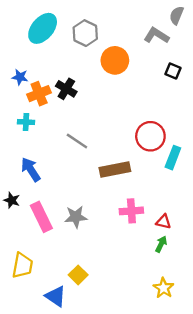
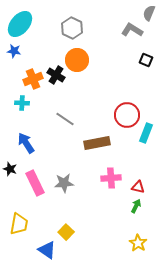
cyan ellipse: (43, 28) -> (20, 24), moved
orange circle: (115, 60) -> (77, 60), moved
blue star: (20, 77) -> (14, 51), moved

